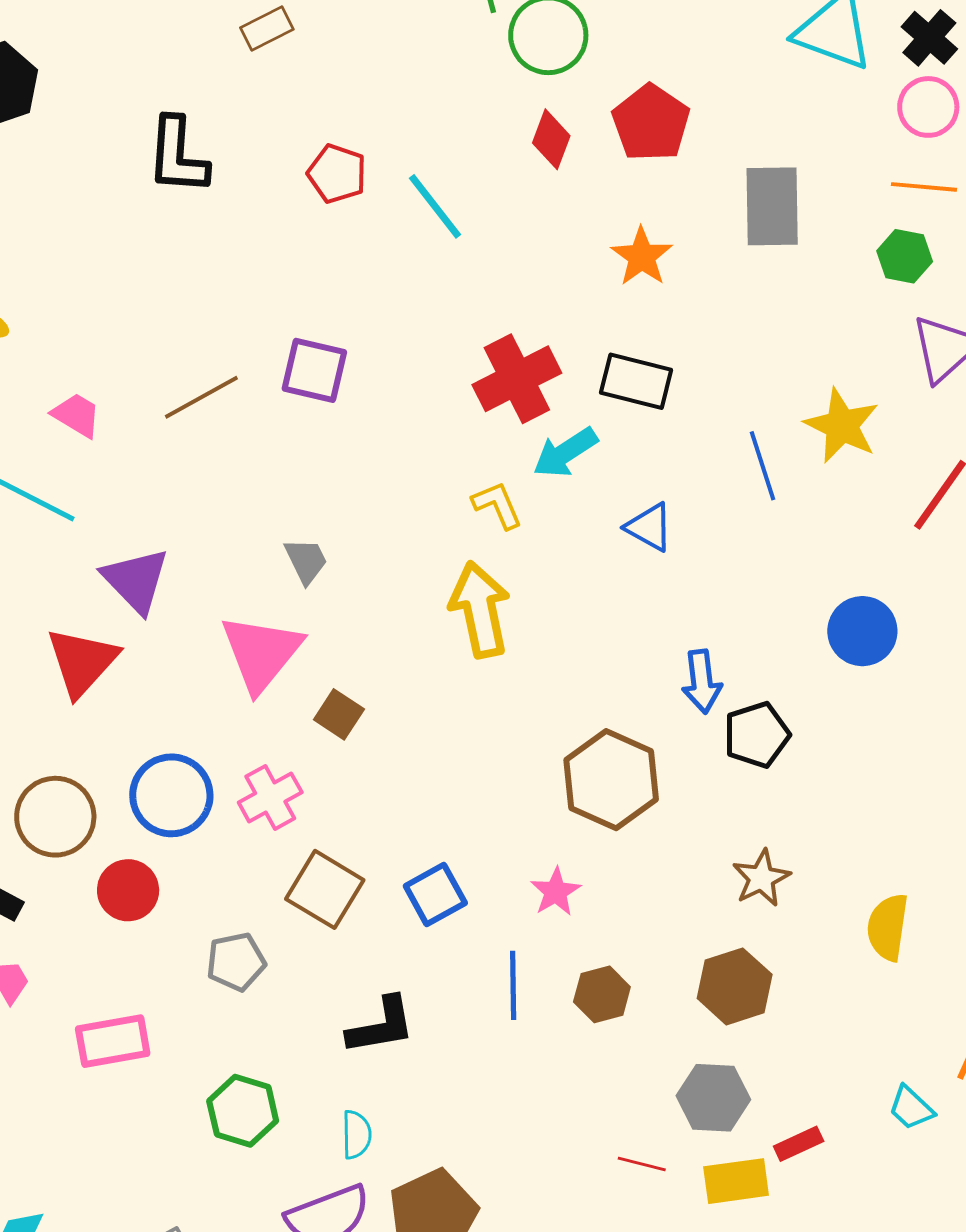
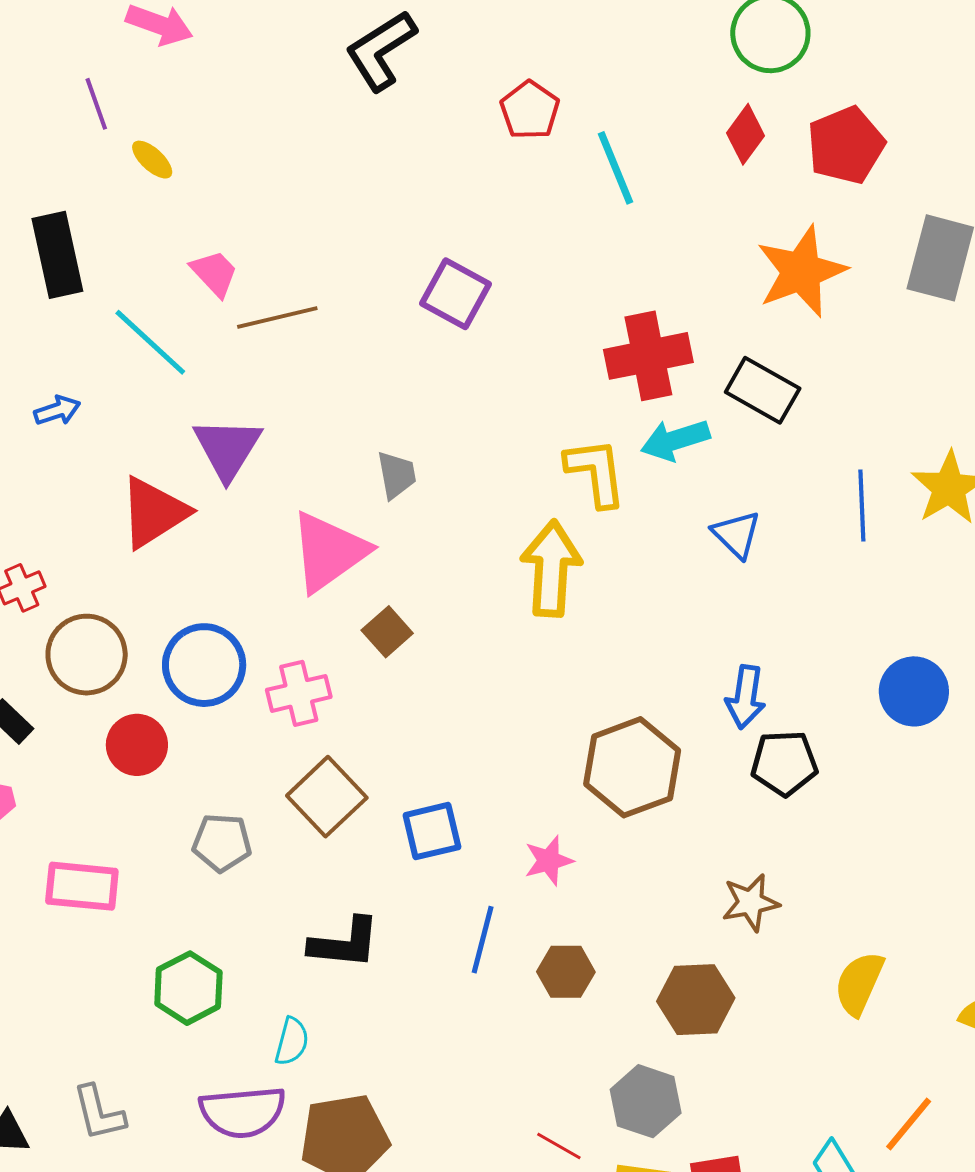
black L-shape: (177, 156) -> (381, 50), turned 38
orange star: (642, 256) -> (801, 271), size x1.5
brown line: (201, 397) -> (277, 318), moved
yellow L-shape: (497, 505) -> (596, 472), size x1.4

